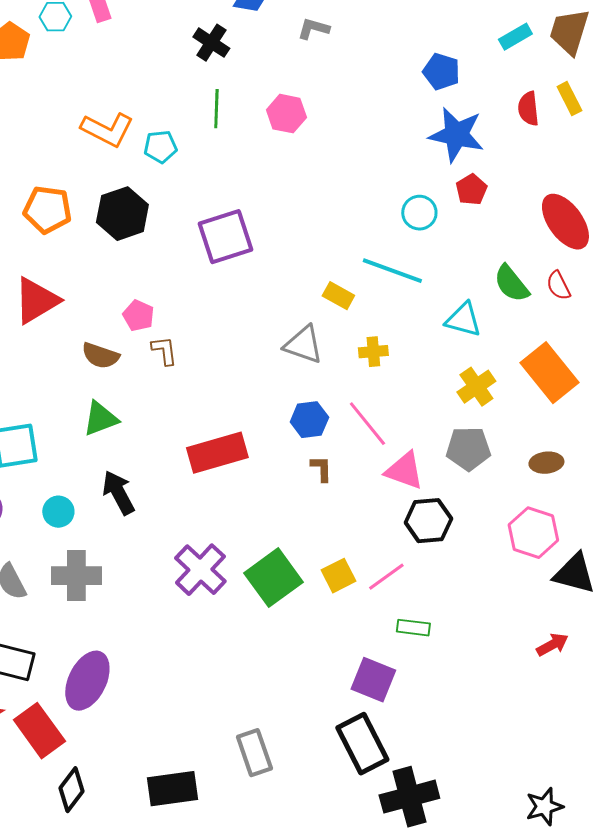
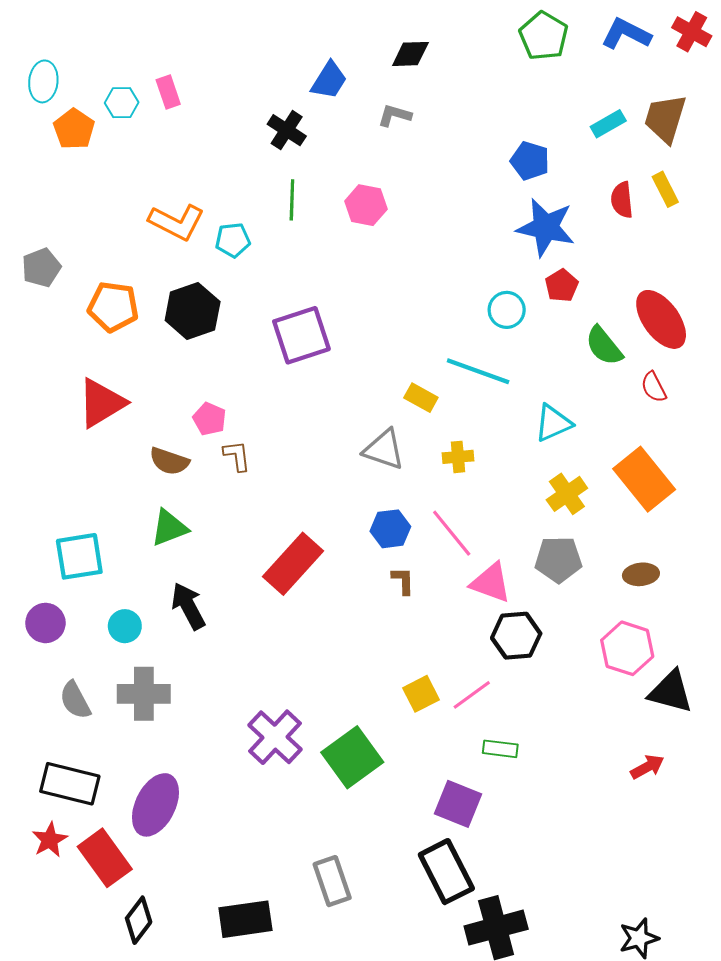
green semicircle: (511, 284) -> (604, 346), moved
cyan triangle: (463, 320) -> (553, 423), turned -39
red rectangle: (217, 453) -> (293, 564), turned -32
purple cross: (200, 570) -> (275, 737), moved
green square: (273, 578) -> (352, 757), moved

